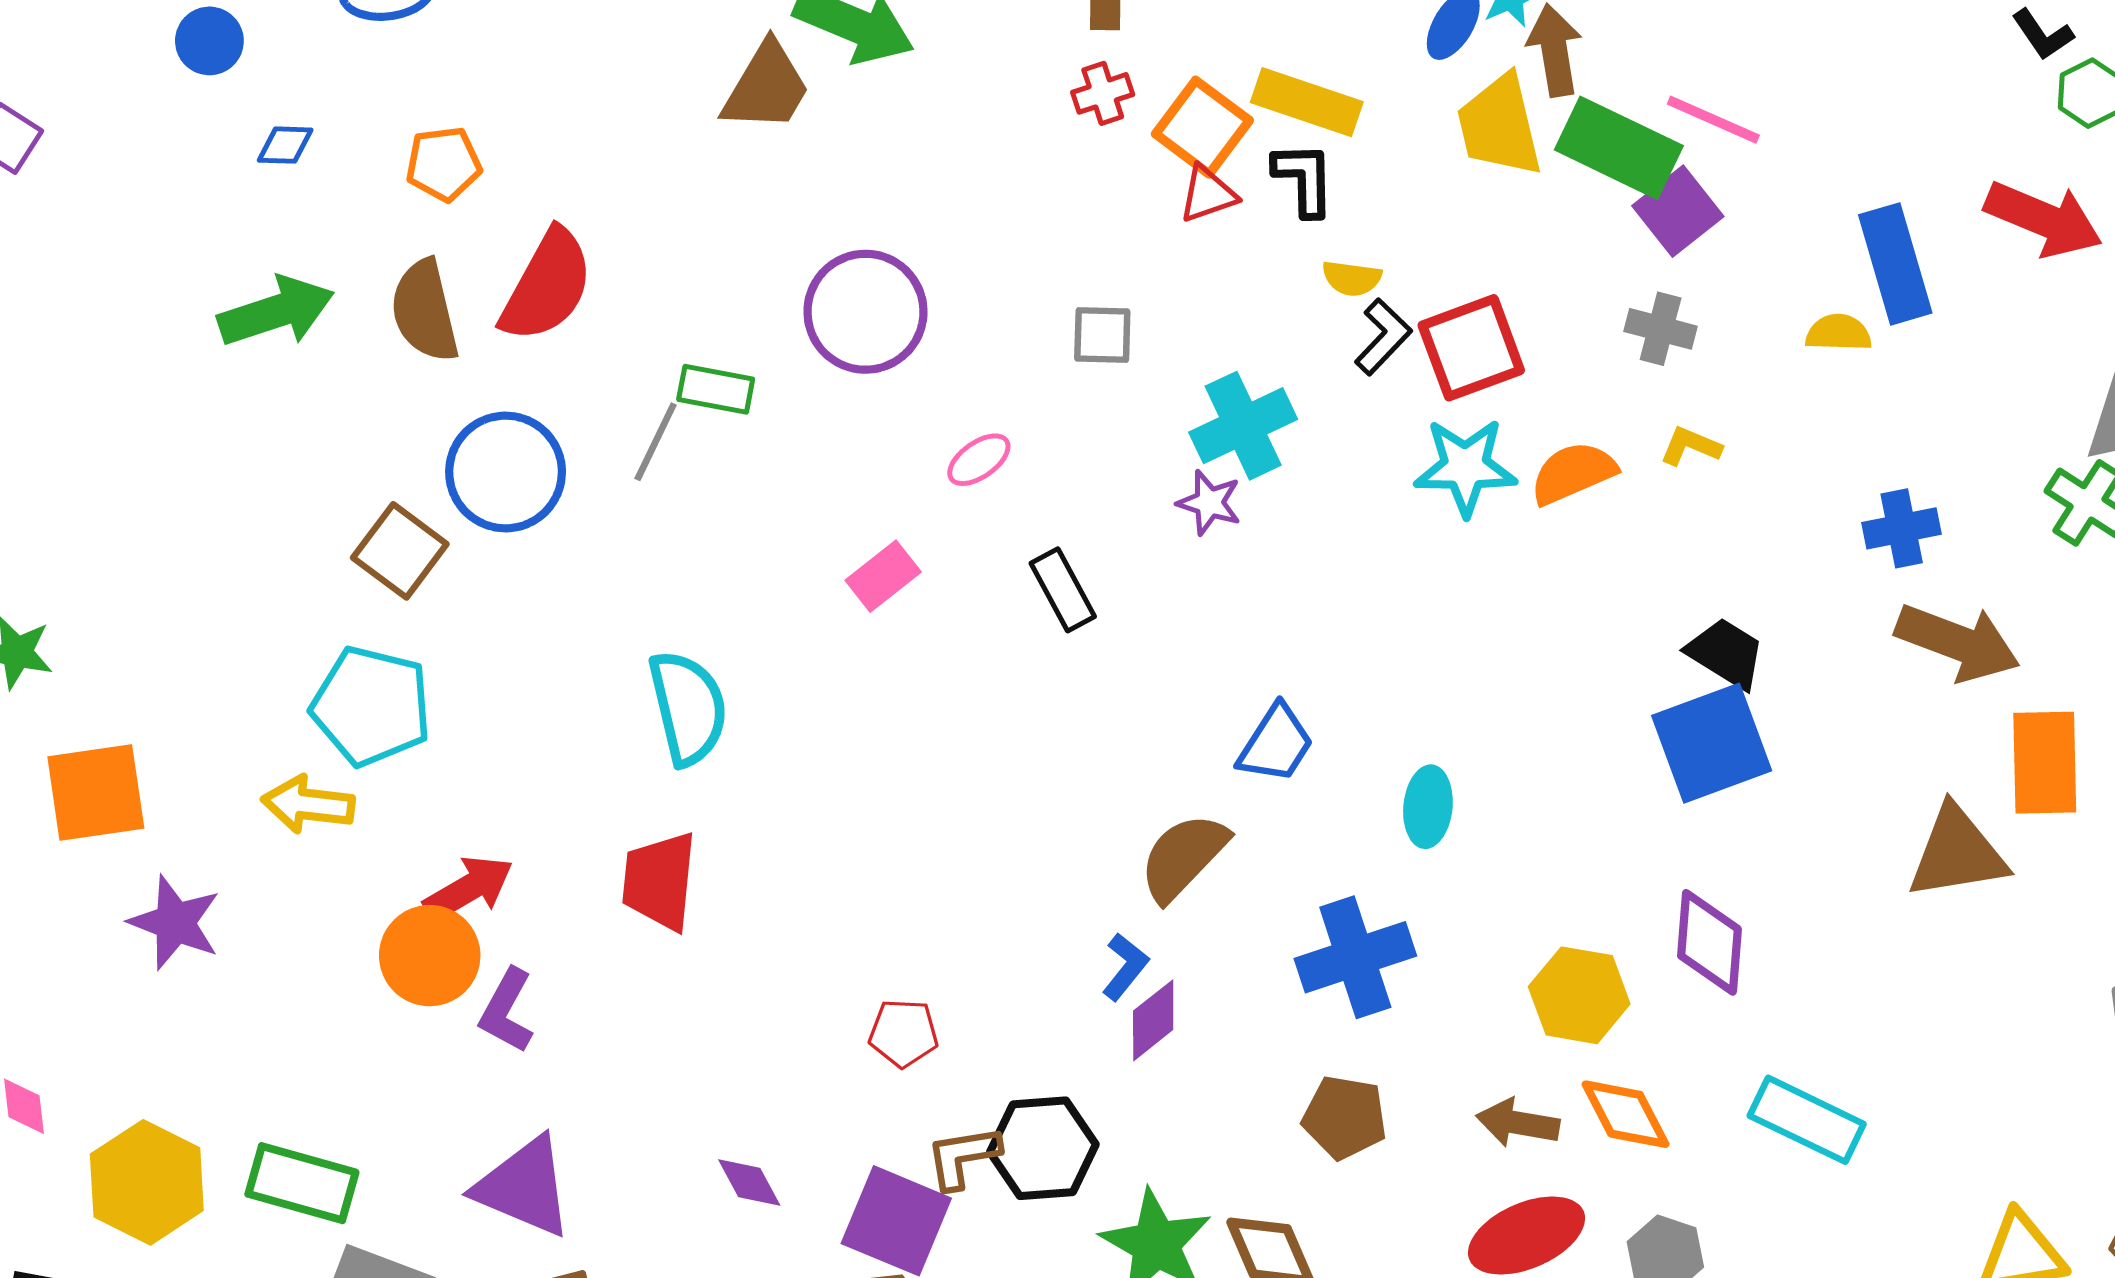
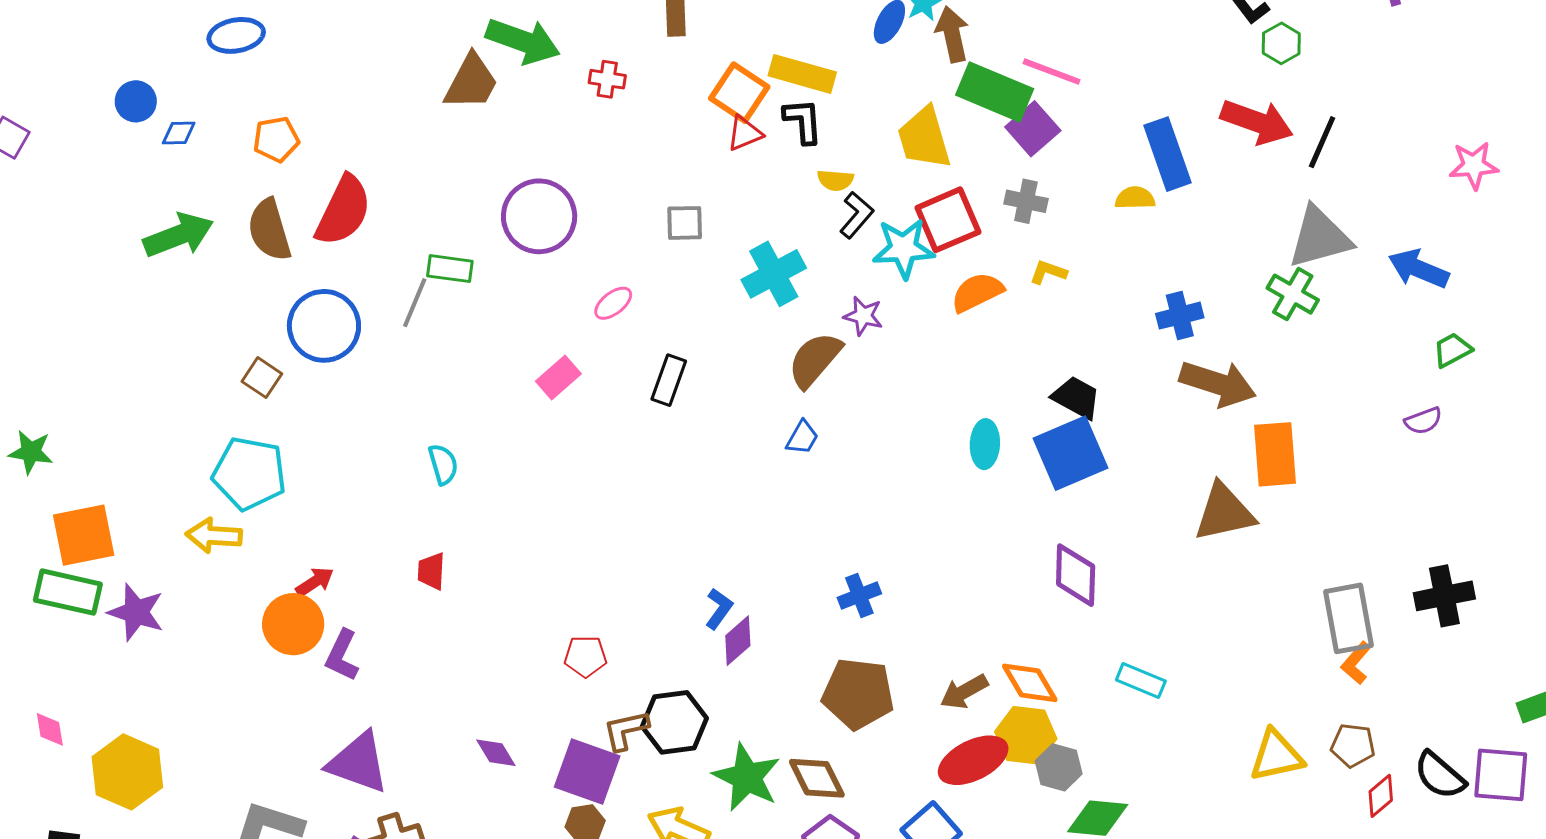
blue circle: (209, 41) -> (136, 101), moved
red cross: (1103, 93) -> (607, 79), moved, turned 30
yellow trapezoid: (1500, 126) -> (924, 138), moved
red square: (1471, 348) -> (948, 220), moved
cyan star: (1465, 467) -> (903, 248), moved
purple star: (1209, 503) -> (863, 316), moved
brown square: (400, 551) -> (262, 378), size x0.7
black rectangle: (1063, 590) -> (669, 380), turned 51
cyan semicircle: (688, 708) -> (443, 464), size x0.6
blue trapezoid: (1276, 744) -> (802, 438), moved, size x0.7
cyan ellipse: (1428, 807) -> (985, 444), moved
brown semicircle: (1183, 857) -> (815, 360), moved
red trapezoid: (659, 881) -> (431, 571), size x0.6
red arrow: (469, 888) -> (315, 582), size x0.7
blue cross: (1355, 957) -> (859, 596), size x0.6
yellow hexagon: (1579, 995) -> (1026, 735), moved
brown pentagon: (1345, 1117) -> (858, 694), size x1.4
cyan rectangle: (1807, 1120) -> (1141, 680), size x0.7
brown arrow: (1518, 1123) -> (964, 692), turned -36
green rectangle: (302, 1183) -> (68, 592), moved

